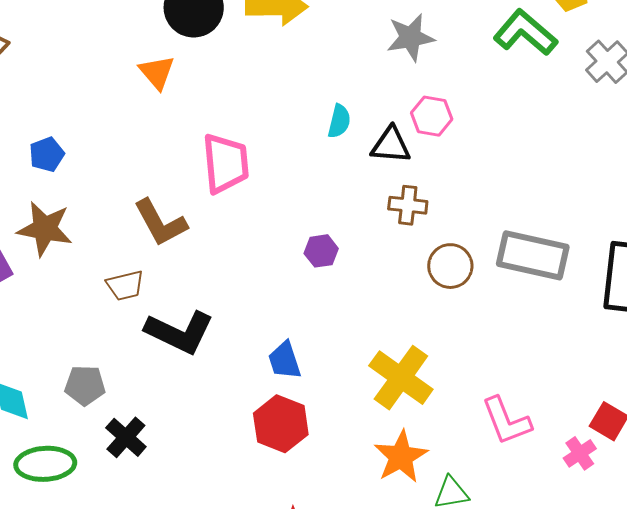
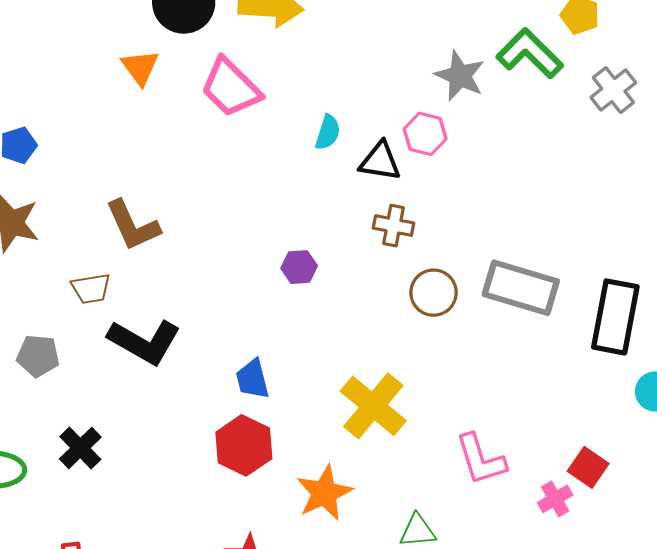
gray star: (410, 37) -> (460, 76), moved, turned 30
pink trapezoid: (226, 163) -> (231, 88), moved, turned 136
gray pentagon: (85, 385) -> (38, 356), moved
orange star: (401, 457) -> (324, 493), moved

